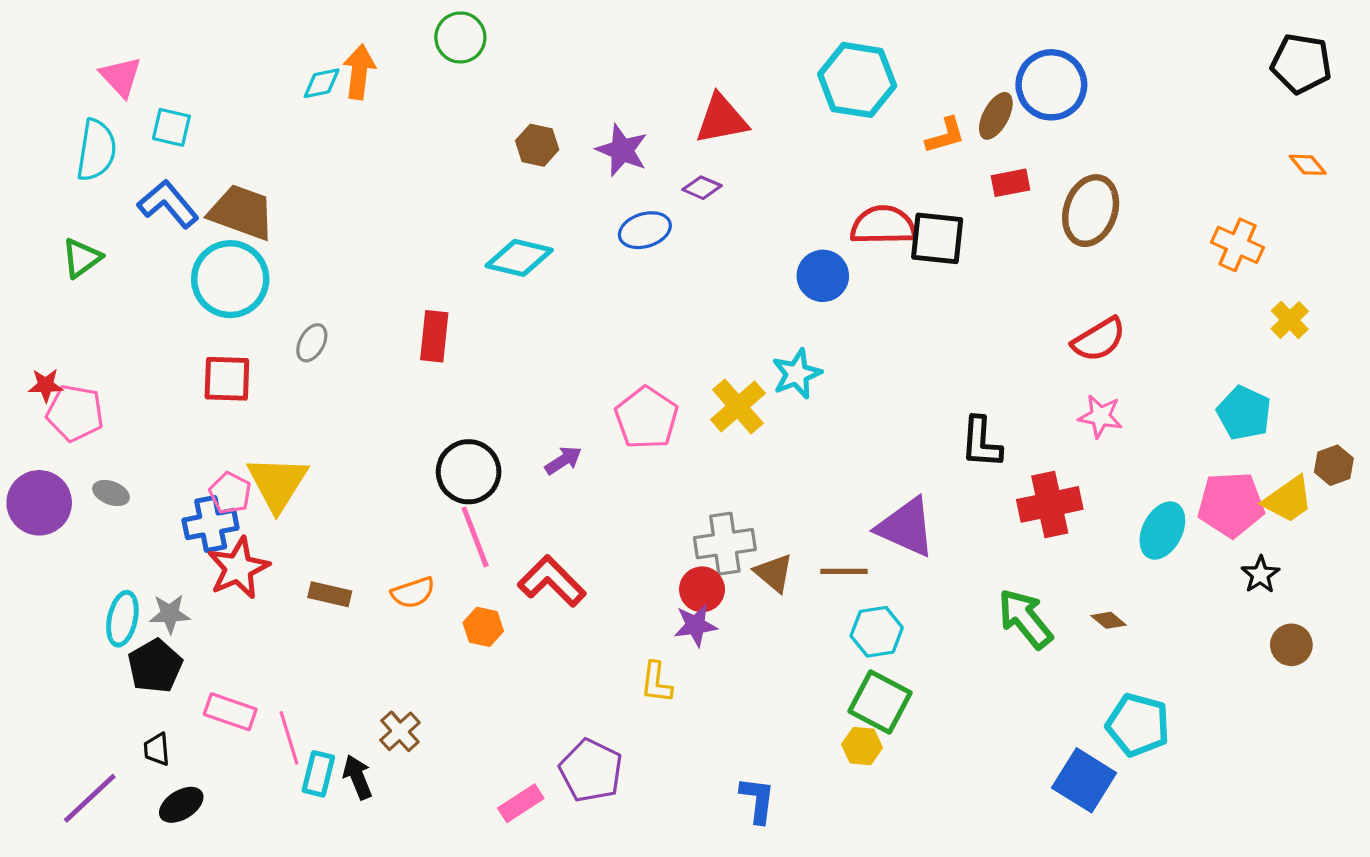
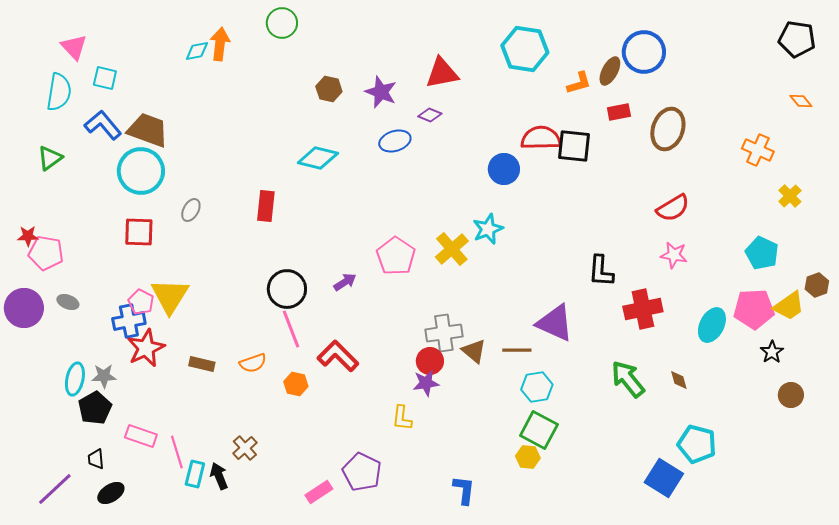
brown diamond: (1109, 620) -> (679, 380), turned 35

